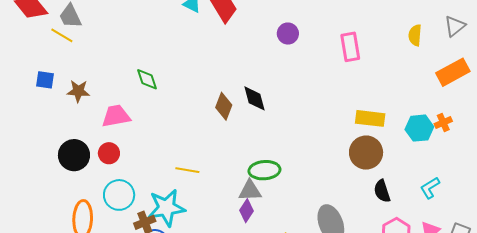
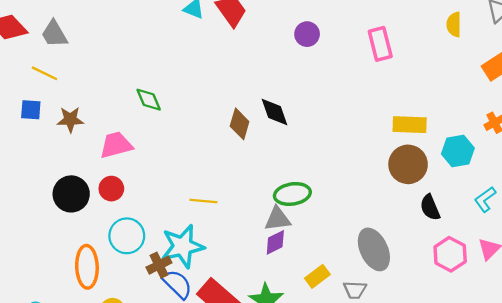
yellow line: (62, 35) -> (45, 73), moved
cyan hexagon: (419, 128) -> (458, 151), moved
purple diamond: (246, 211) -> (275, 242), turned 35

